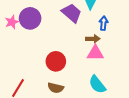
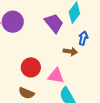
pink triangle: (95, 53) -> (56, 76), moved

